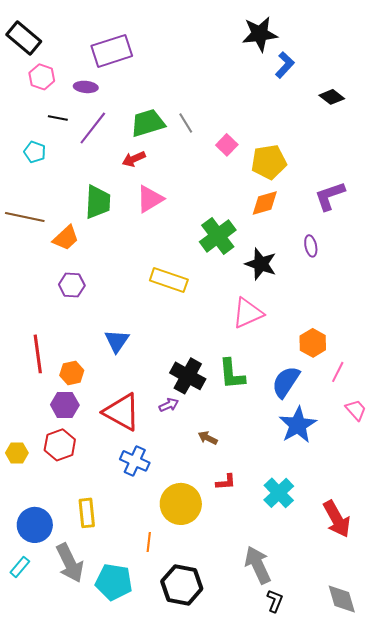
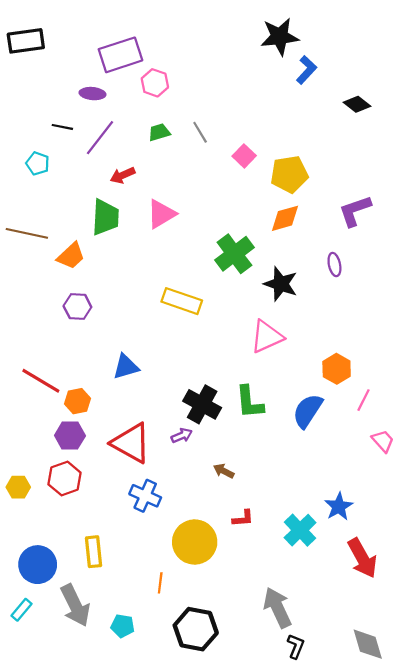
black rectangle: (24, 38) -> (26, 41), turned -48
pink hexagon: (42, 77) -> (155, 83), moved
green trapezoid: (148, 123) -> (159, 132), size x0.6
red arrow: (134, 159) -> (123, 175), moved
blue triangle: (117, 341) -> (126, 367), turned 40
red line: (38, 354) -> (41, 381), turned -51
blue star: (298, 425) -> (339, 507), moved, size x0.7
cyan pentagon: (114, 582) -> (123, 626), size x0.6

